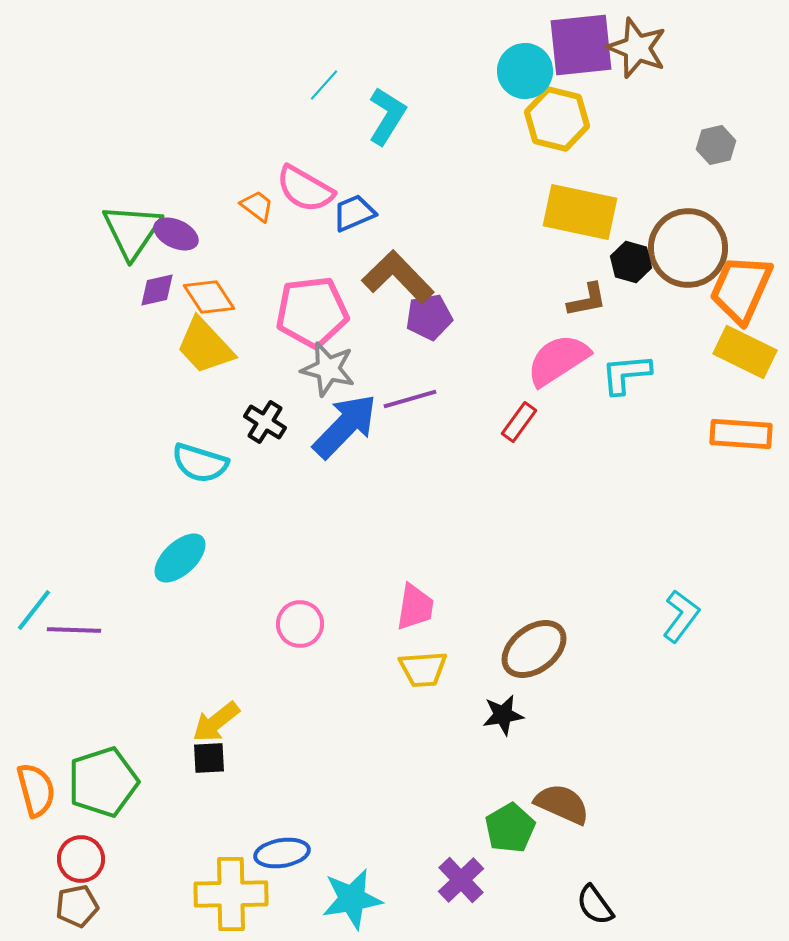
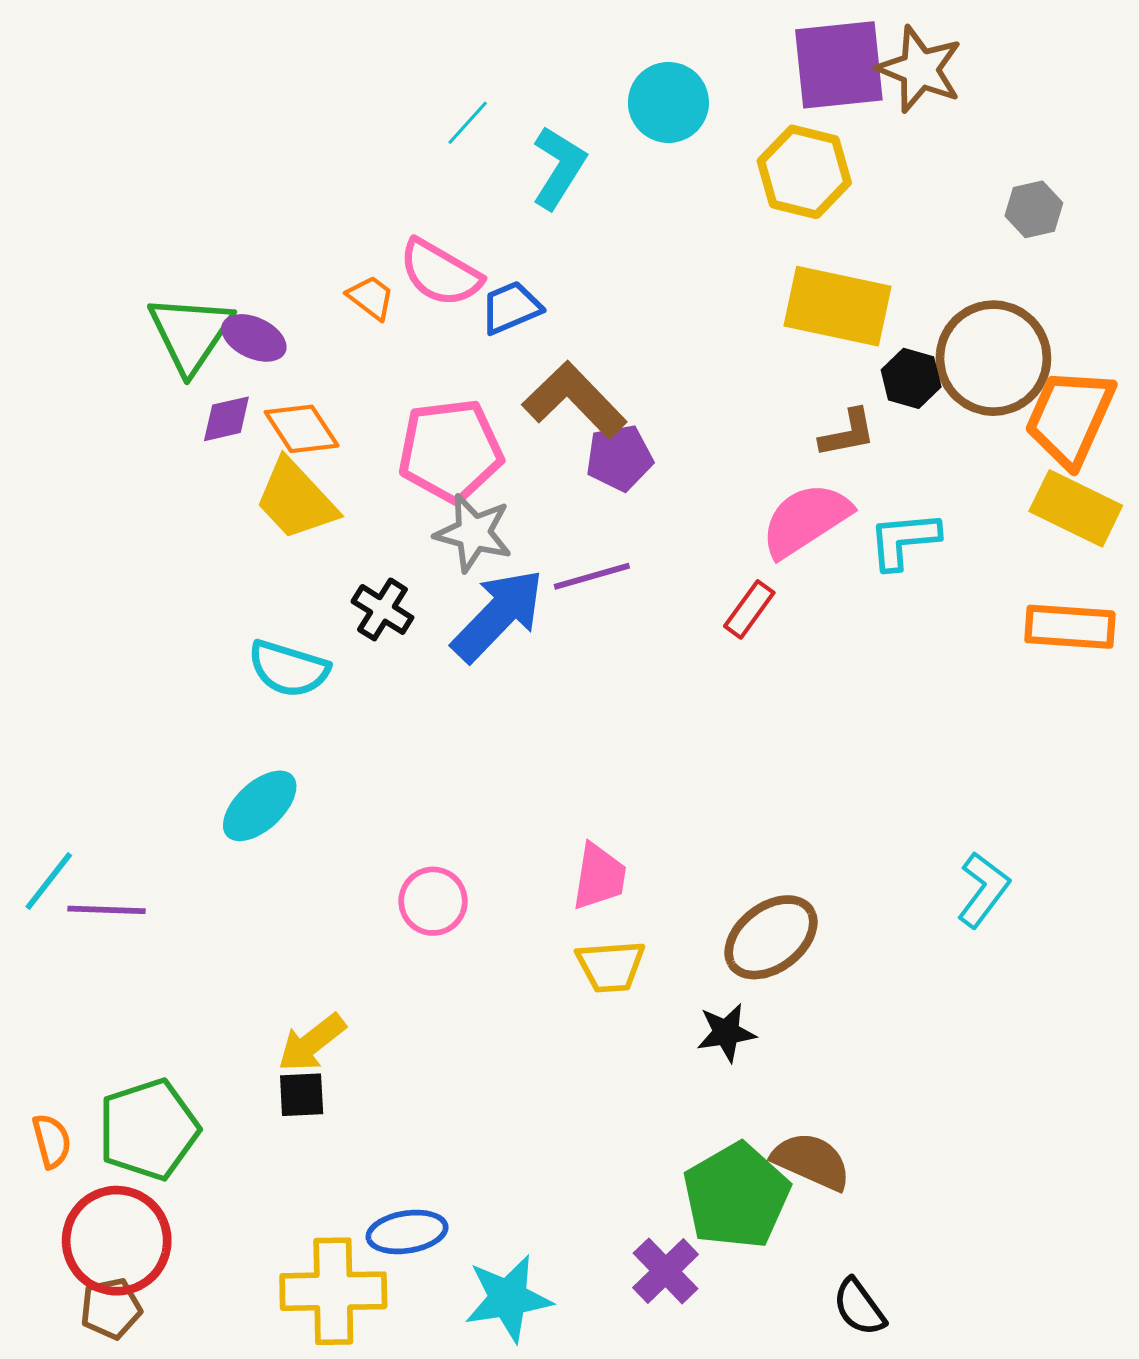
cyan circle: (525, 71) -> (668, 102), moved
orange semicircle: (36, 790) -> (52, 1141), size x0.7
green pentagon: (510, 828) -> (736, 1196), size x1.5
red circle: (81, 859) -> (117, 1241), size x1.6

